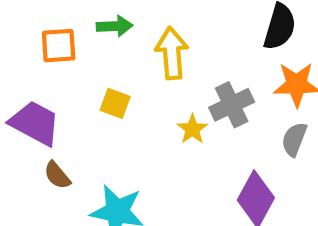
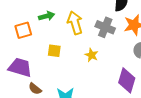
gray cross: (232, 105) -> (105, 27), moved, turned -30

